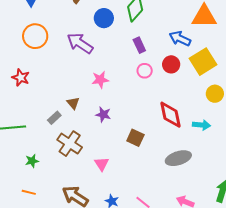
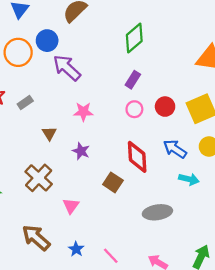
blue circle: (104, 18) -> (47, 41), moved
blue arrow: (180, 39) -> (175, 149), moved
purple rectangle: (139, 45) -> (133, 80), turned 49
red diamond: (171, 115) -> (137, 157), moved
gray rectangle: (54, 118) -> (25, 103), moved

